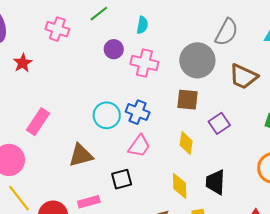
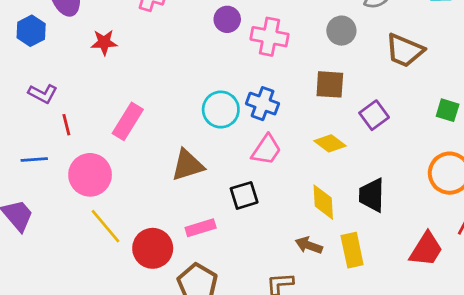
gray circle: (197, 60) -> (341, 31), size x0.6
red star: (23, 63) -> (104, 42), turned 30
yellow diamond: (186, 143) -> (330, 143), turned -60

